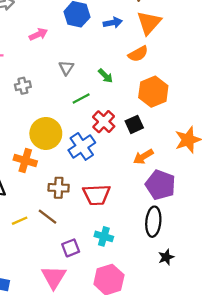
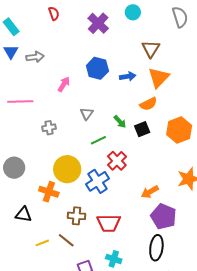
pink arrow: (38, 34) -> (64, 84), turned -35
orange hexagon: (153, 92) -> (179, 130), moved
black square: (134, 124) -> (142, 129), moved

